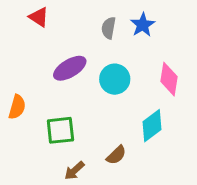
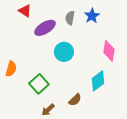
purple ellipse: (70, 68) -> (45, 28), moved
cyan circle: (115, 79) -> (64, 52), moved
green square: (60, 130) -> (39, 84), turned -36

